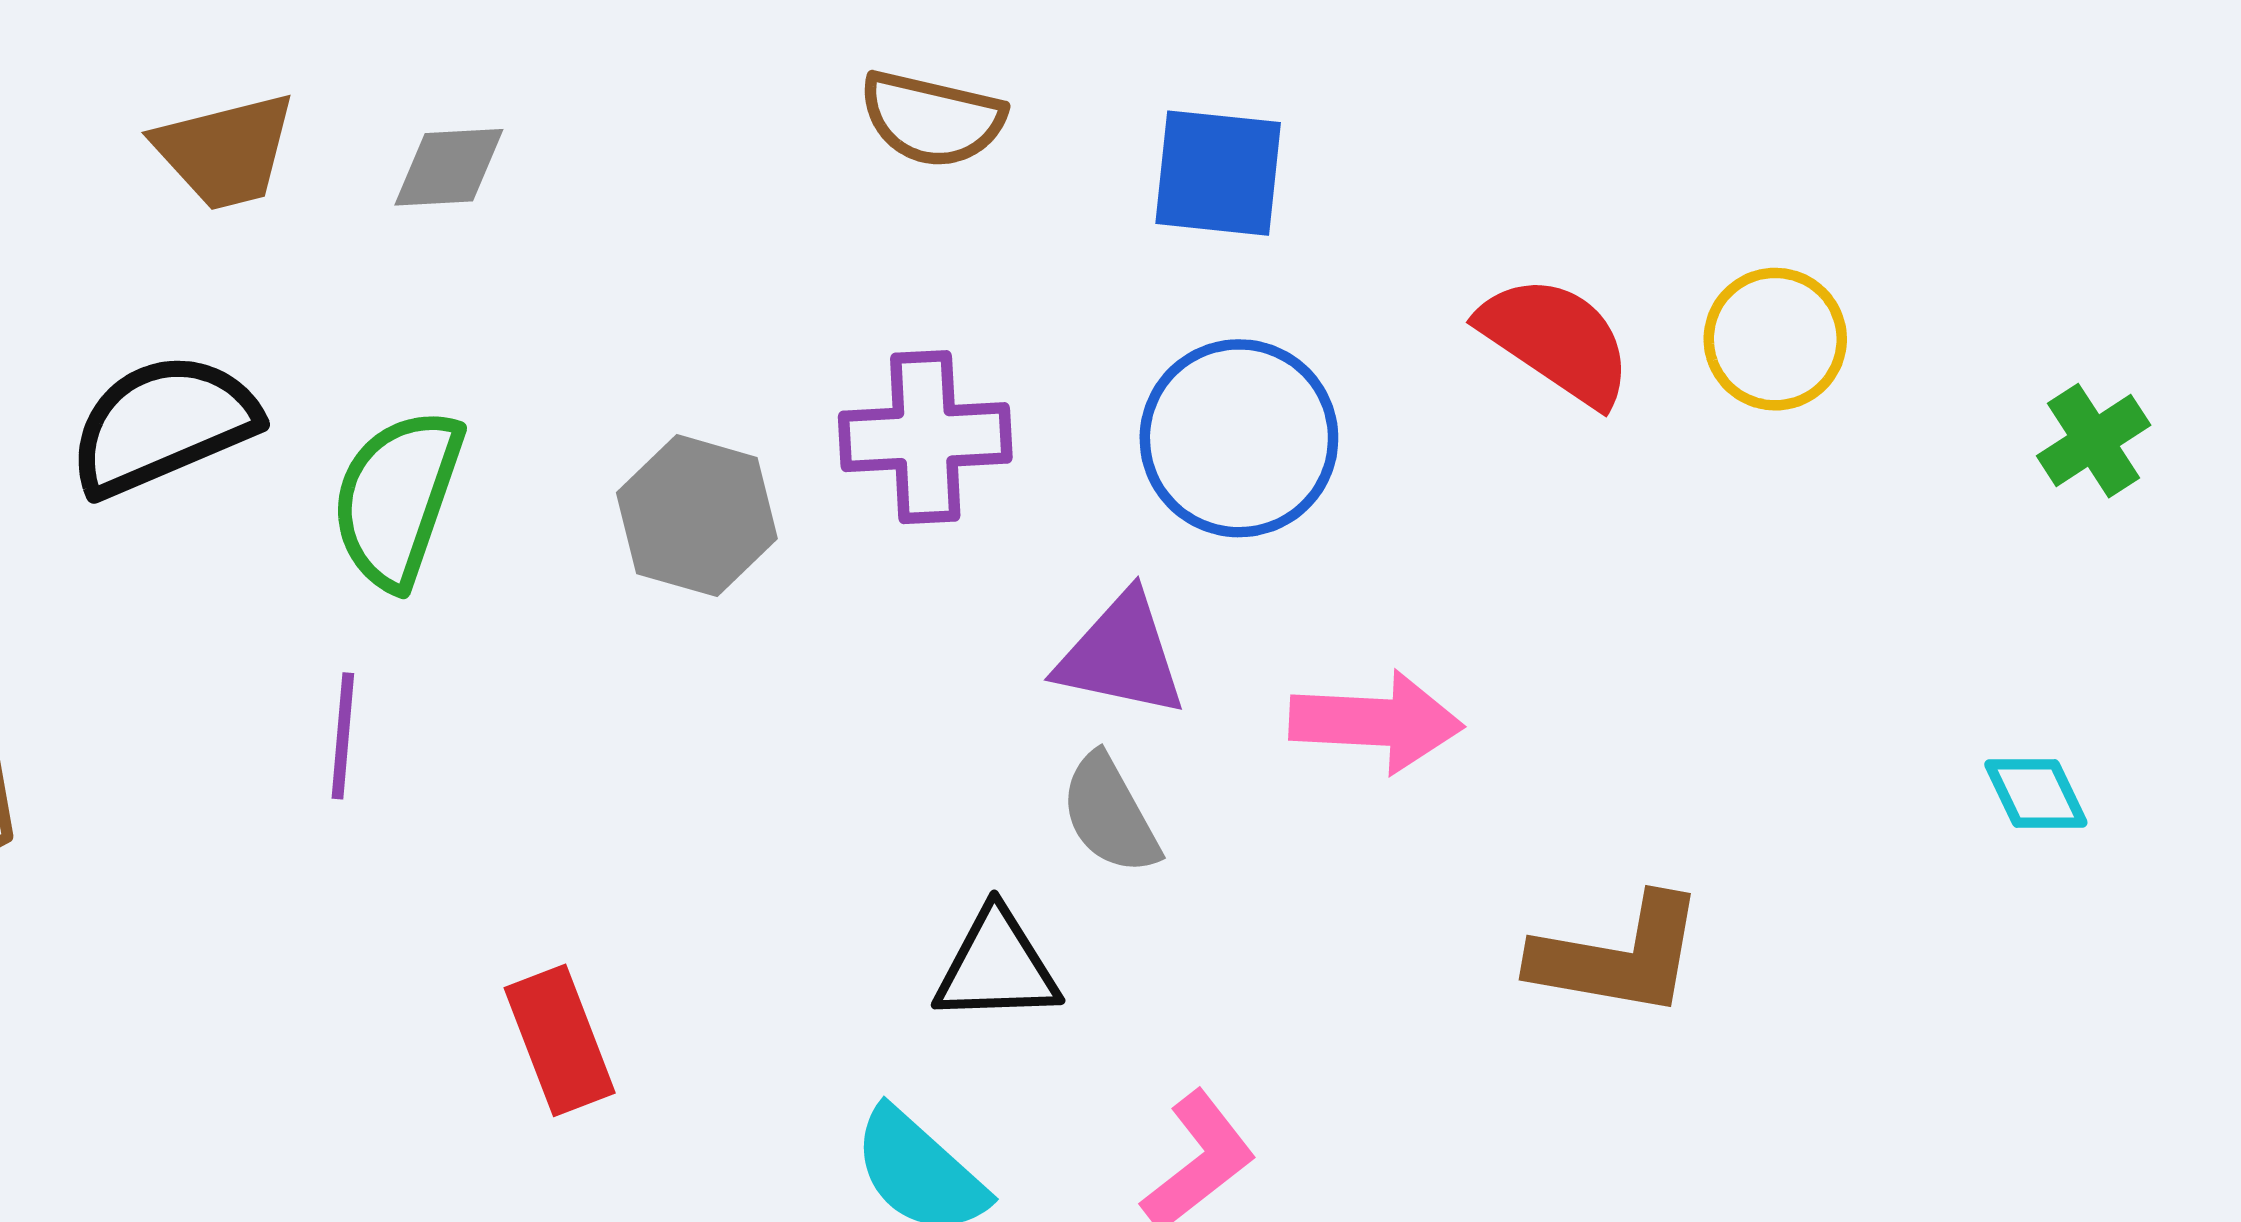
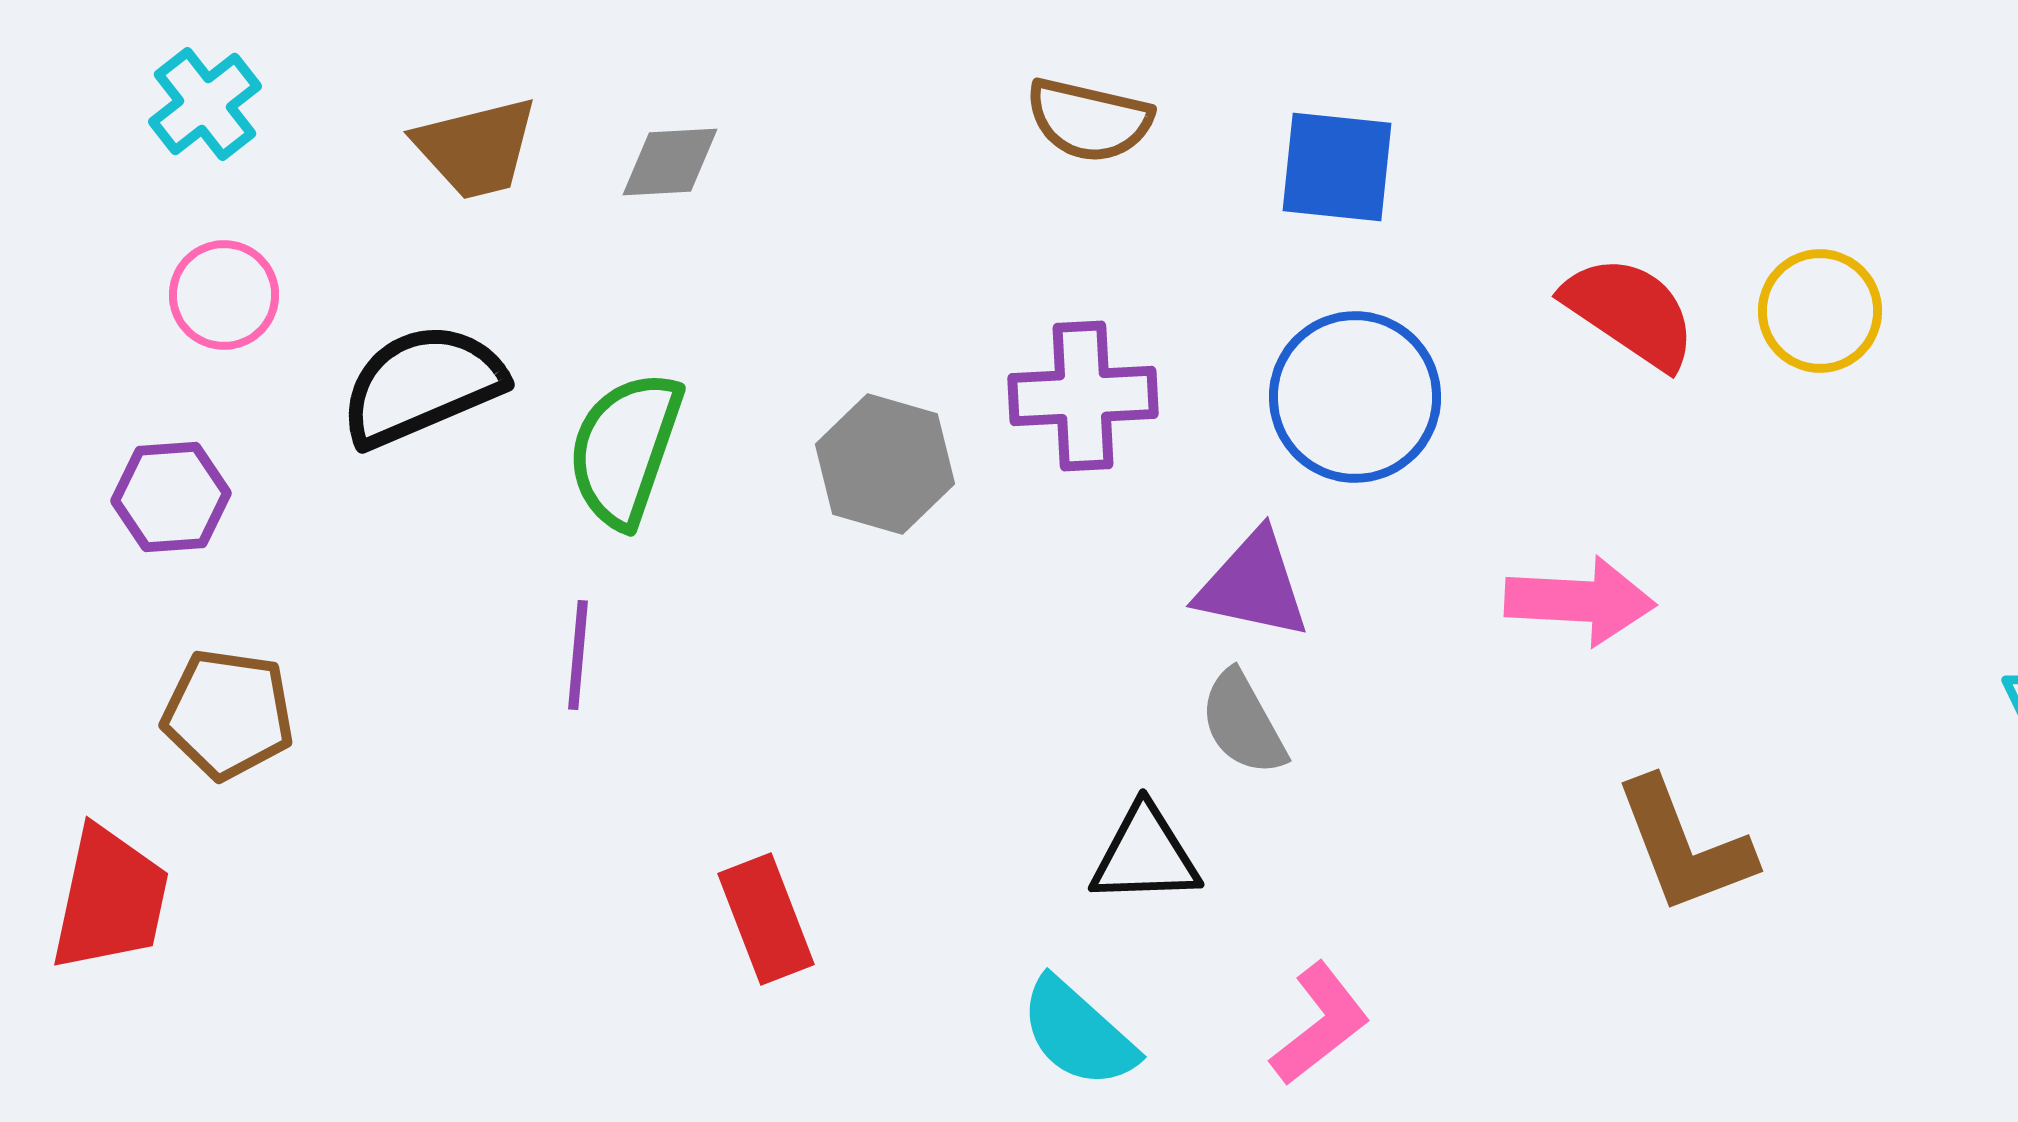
pink arrow: (1376, 722) -> (1580, 601), moved
brown L-shape: (1618, 956) -> (1684, 846), turned 59

